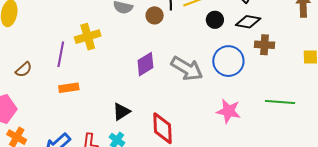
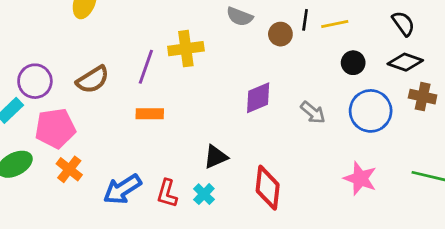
black circle: (215, 20) -> (353, 63), moved
gray arrow: (187, 69) -> (313, 112), size x0.6
brown semicircle: (24, 70) -> (93, 80), size x1.4

